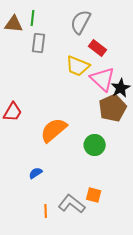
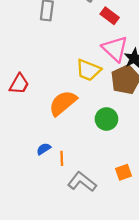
yellow trapezoid: (78, 66) -> (88, 70), moved
orange square: (94, 195) -> (123, 172), moved, turned -35
orange line: (46, 211) -> (62, 158), moved

